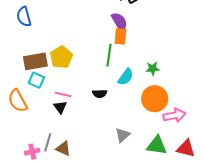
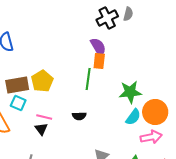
green star: (153, 69) -> (130, 92), size x1.6
cyan semicircle: (126, 77) -> (133, 117), moved
orange circle: (155, 99) -> (155, 112), moved

